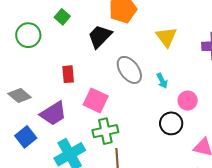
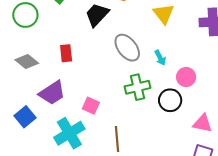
gray diamond: (20, 96) -> (27, 62), moved
pink square: (96, 100) -> (91, 106), moved, size x0.7
green cross: (105, 131) -> (137, 87), moved

